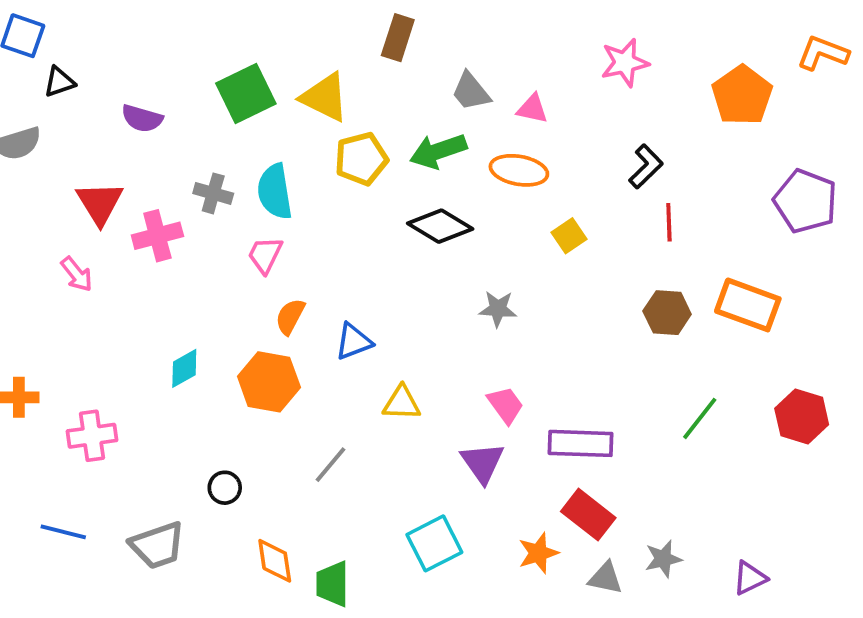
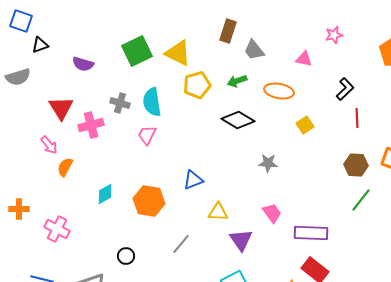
brown rectangle: (398, 38) -> (228, 31), moved
pink star: (625, 63) -> (334, 35), size x0.7
pink triangle: (532, 109) -> (304, 59), moved
green arrow: (438, 151) -> (237, 81), size x0.7
orange semicircle: (290, 317) -> (65, 167), moved
green line: (700, 418) -> (361, 200), moved
pink cross: (92, 436) -> (57, 229), turned 35
purple triangle: (482, 463) -> (241, 240), moved

